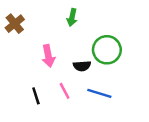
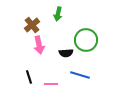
brown cross: (15, 24) -> (32, 25), moved
pink line: (65, 91) -> (51, 84), moved, turned -64

